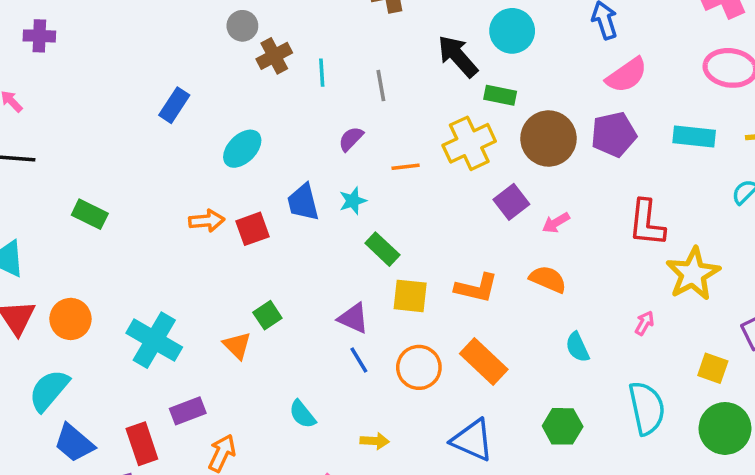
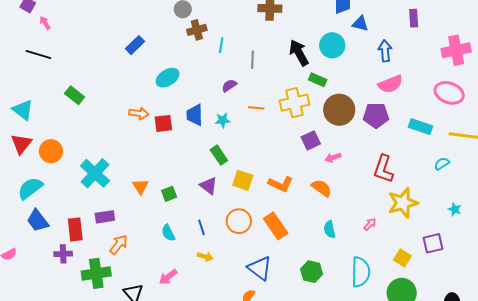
green rectangle: (382, 249) -> (219, 155), moved
green square: (267, 315) -> (169, 194), moved
blue line: (359, 360) -> (202, 227), moved

